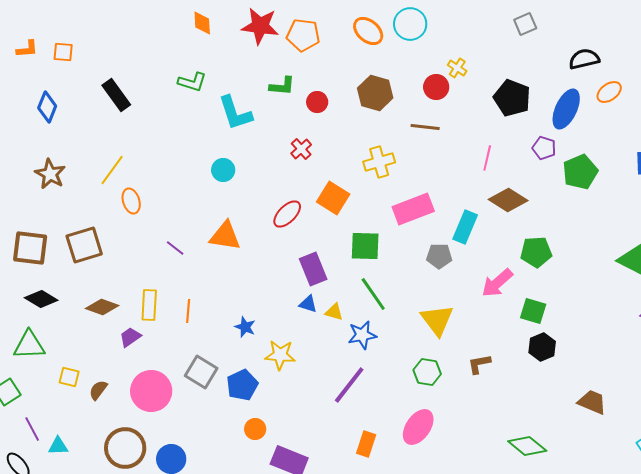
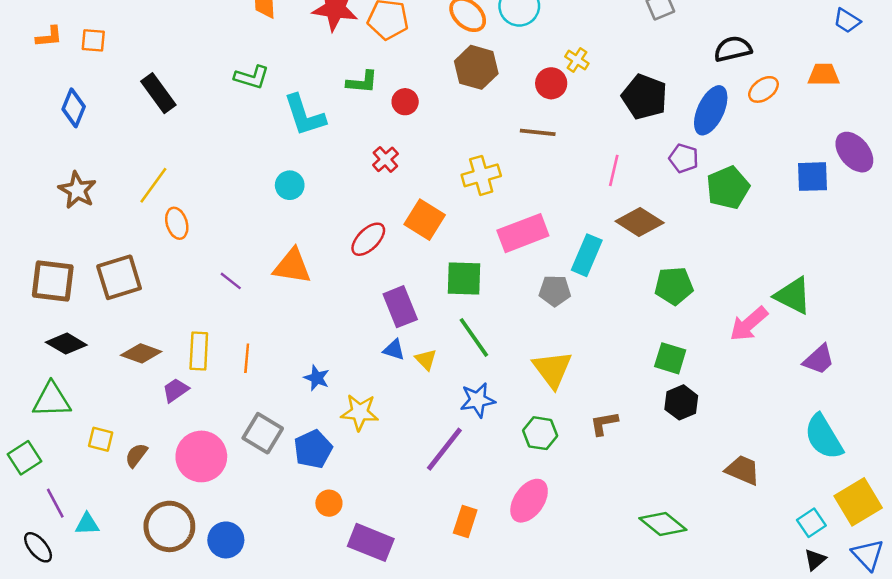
brown hexagon: (375, 93) -> (476, 67), moved
pink arrow: (497, 283) -> (749, 324), moved
yellow triangle: (334, 312) -> (426, 360), turned 30
blue star: (362, 335) -> (477, 400), moved

